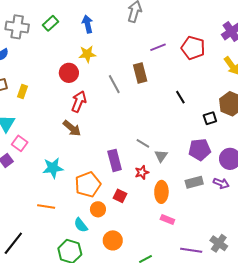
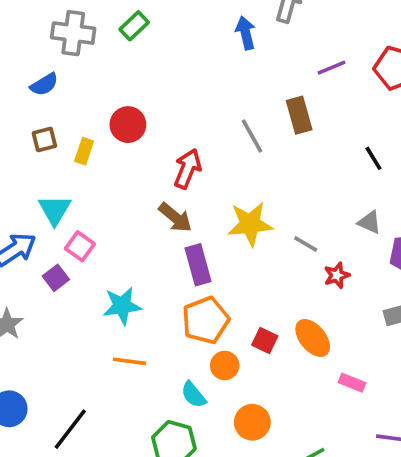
blue arrow: (88, 24) -> (246, 33), moved
yellow star: (87, 54) -> (250, 224), moved, size x1.4
red circle: (69, 73) -> (128, 125), moved
gray triangle: (161, 156) -> (369, 222), moved, turned -40
purple rectangle: (115, 160) -> (198, 265), moved
cyan star: (53, 168) -> (122, 306), moved
red star: (142, 172) -> (337, 275), moved
orange ellipse: (161, 192) -> (313, 338), moved, turned -40

